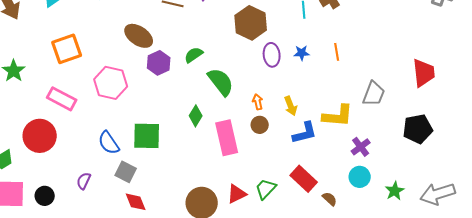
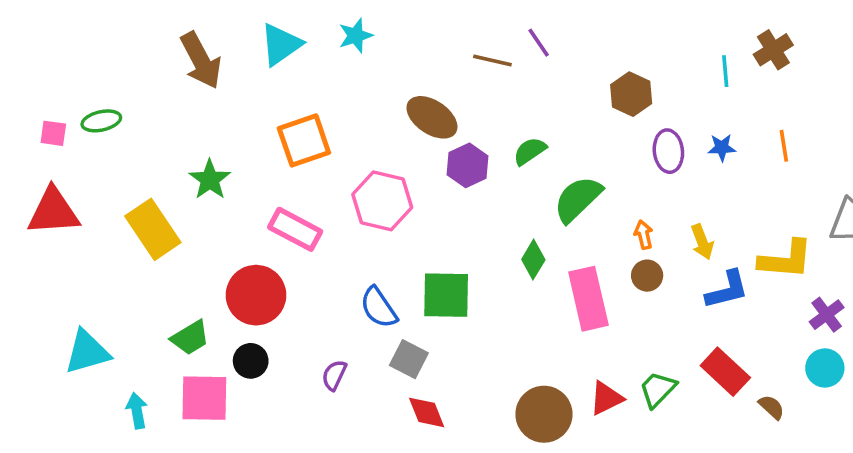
brown hexagon: (251, 23) -> (631, 94), size x0.7
green semicircle: (221, 82) -> (578, 199), turned -96
black circle: (45, 196) -> (251, 361), moved

